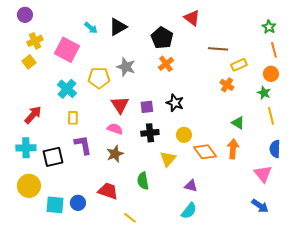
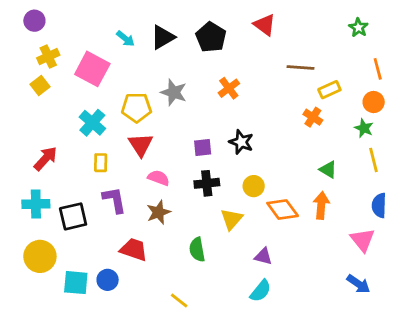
green star: (269, 27) -> (358, 28), moved
black pentagon: (162, 38) -> (211, 37), moved
red triangle: (120, 105) -> (141, 145), moved
red trapezoid: (108, 191) -> (134, 250), moved

